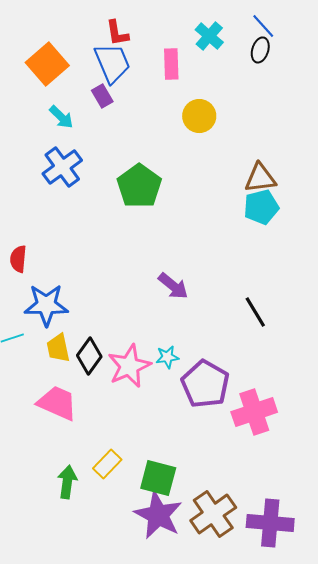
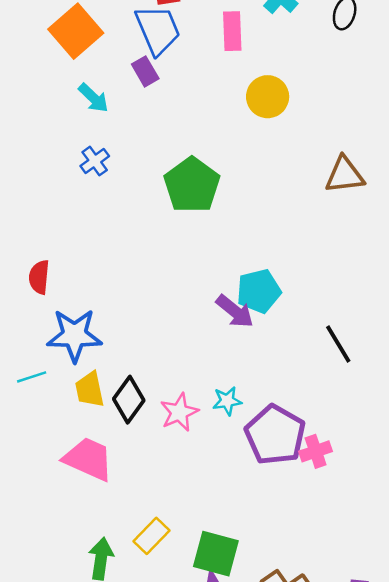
blue cross: (62, 167) -> (95, 161), size x0.6
cyan pentagon: (261, 207) -> (259, 291), moved
pink star: (129, 366) -> (179, 412), size x0.7
pink cross: (254, 412) -> (316, 451), moved, size x0.6

